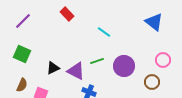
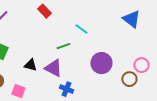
pink circle: (163, 60) -> (141, 65), moved
green line: (97, 61) -> (63, 46), moved
black triangle: (53, 68) -> (30, 65), turned 40

